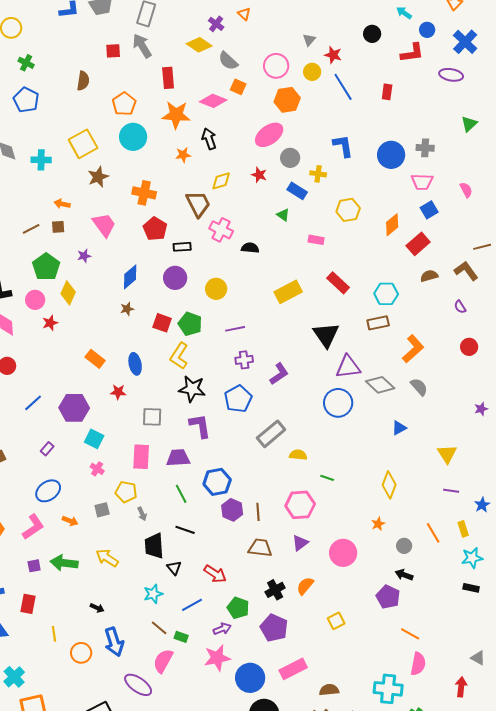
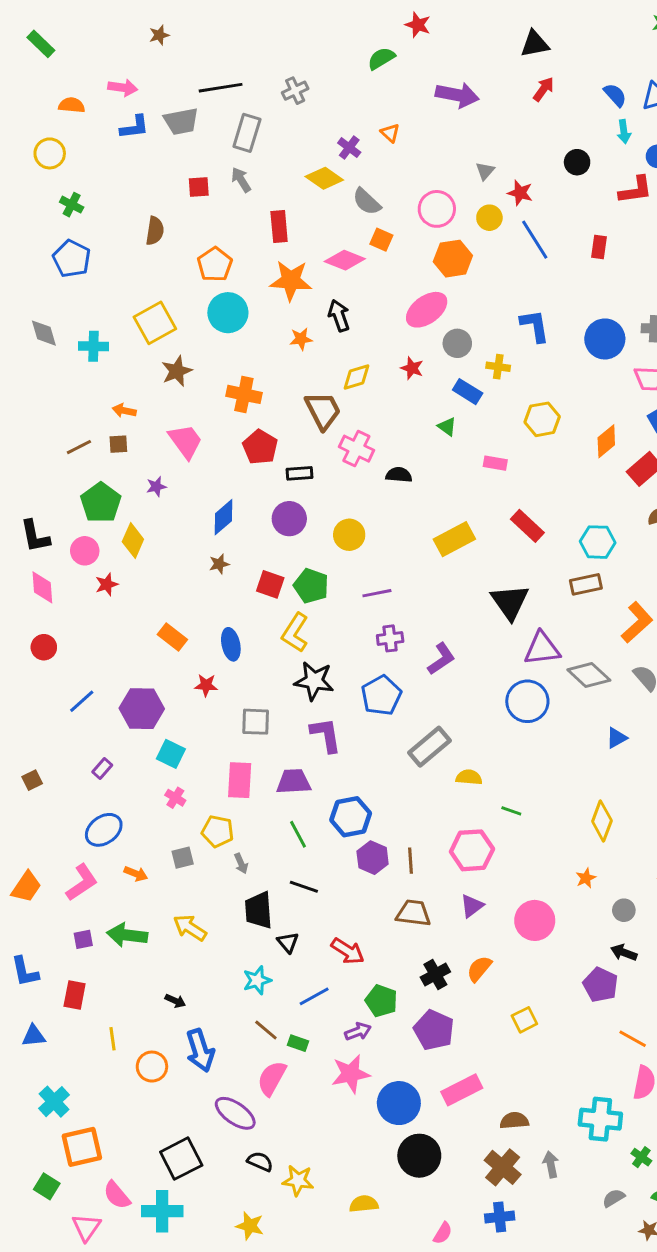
cyan arrow: (404, 13) -> (624, 131), turned -133
gray arrow: (142, 46) -> (241, 180), size x0.7

